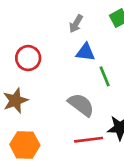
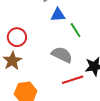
red circle: (28, 58) -> (17, 37), moved

